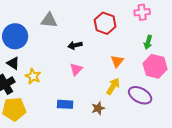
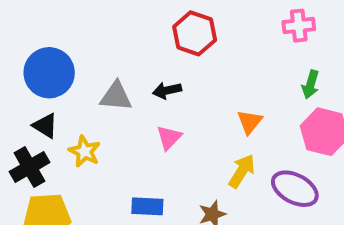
gray triangle: (49, 20) -> (116, 96), moved
red hexagon: (105, 23) -> (195, 33), moved

